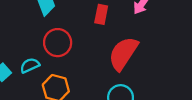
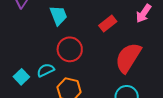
red rectangle: (101, 14) -> (108, 23), turned 42

